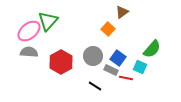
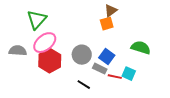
orange square: (108, 29) -> (107, 24), moved, turned 32
pink ellipse: (29, 31) -> (45, 43), moved
green semicircle: (152, 49) -> (141, 48), turned -114
cyan square: (140, 67) -> (129, 74), moved

